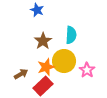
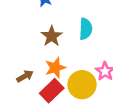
yellow circle: (64, 61) -> (82, 85), moved

